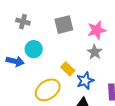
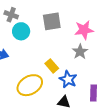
cyan circle: (34, 49) -> (21, 31), moved
blue star: (85, 81) -> (68, 79), turned -30

